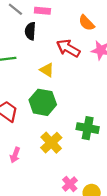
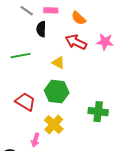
orange semicircle: (86, 23) -> (79, 18), moved
yellow cross: (51, 143) -> (54, 124), moved

